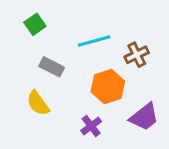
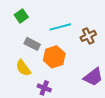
orange hexagon: (108, 87) -> (54, 57), moved
purple cross: (91, 126) -> (44, 88), moved, turned -32

